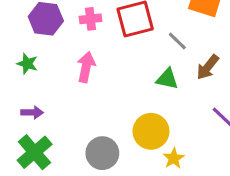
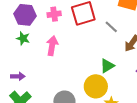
green star: (27, 64) -> (23, 38), moved
green triangle: (167, 79) -> (107, 66), moved, turned -42

